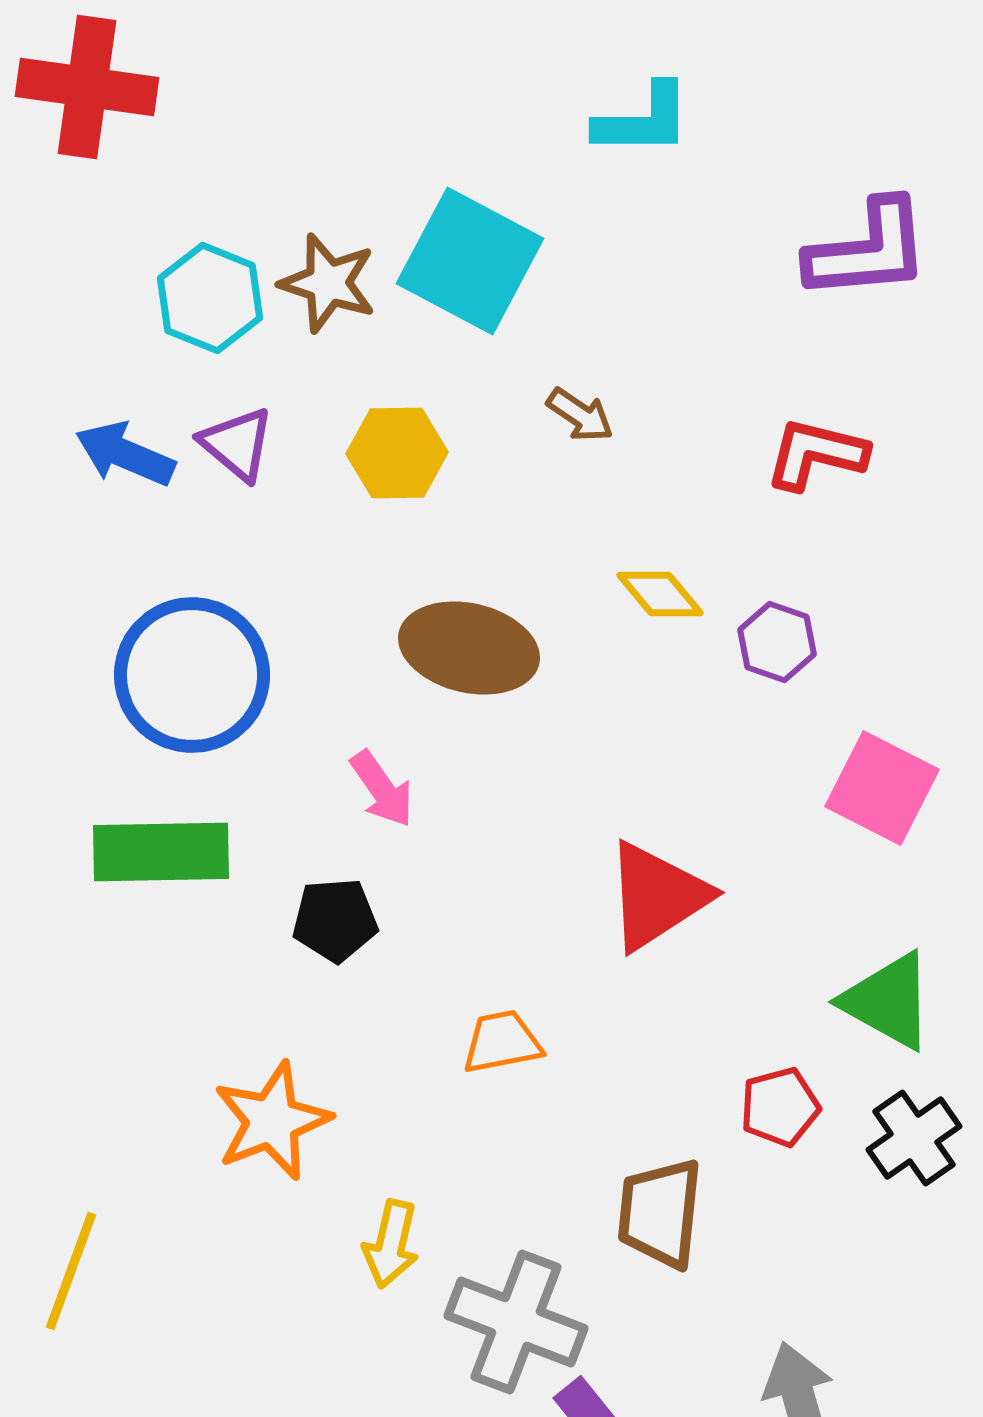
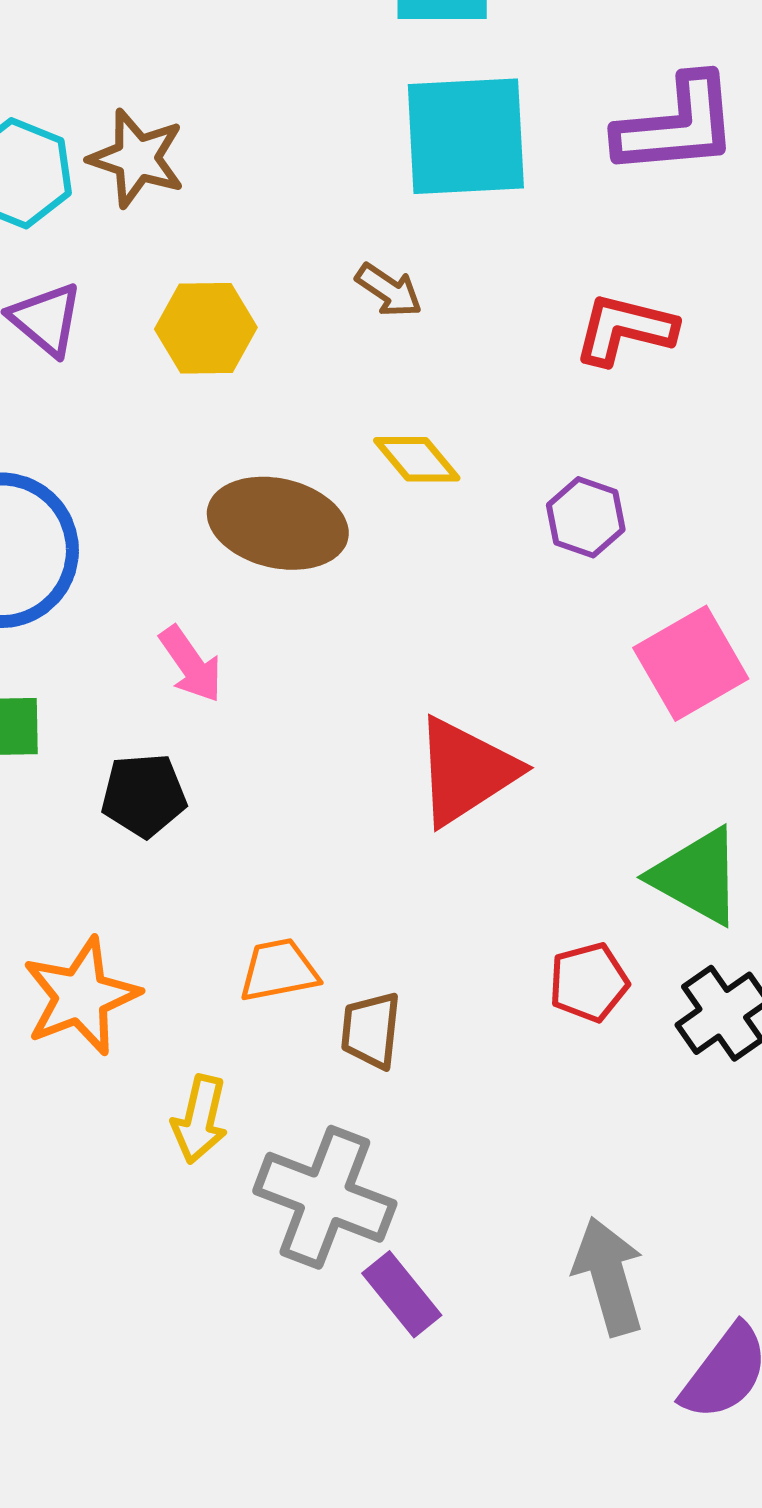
cyan square: (470, 261) -> (466, 136), moved, turned -31
yellow diamond: (660, 594) -> (417, 459), moved
pink square: (882, 788) -> (691, 663), turned 33
orange trapezoid: (502, 1042) -> (279, 970), moved
brown trapezoid: (660, 1213) -> (371, 1030), moved, size x0.7

